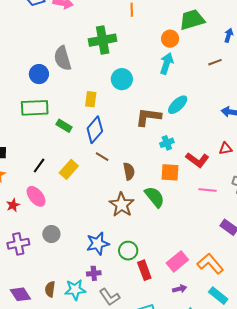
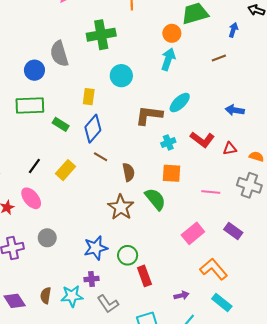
red L-shape: (197, 160) -> (202, 140), moved
pink rectangle: (177, 261) -> (193, 233), moved

